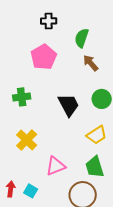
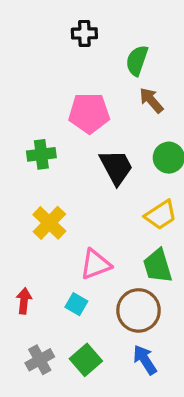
pink pentagon: (44, 57) -> (89, 113), moved, turned 30
cyan square: (31, 191) -> (76, 304), moved

